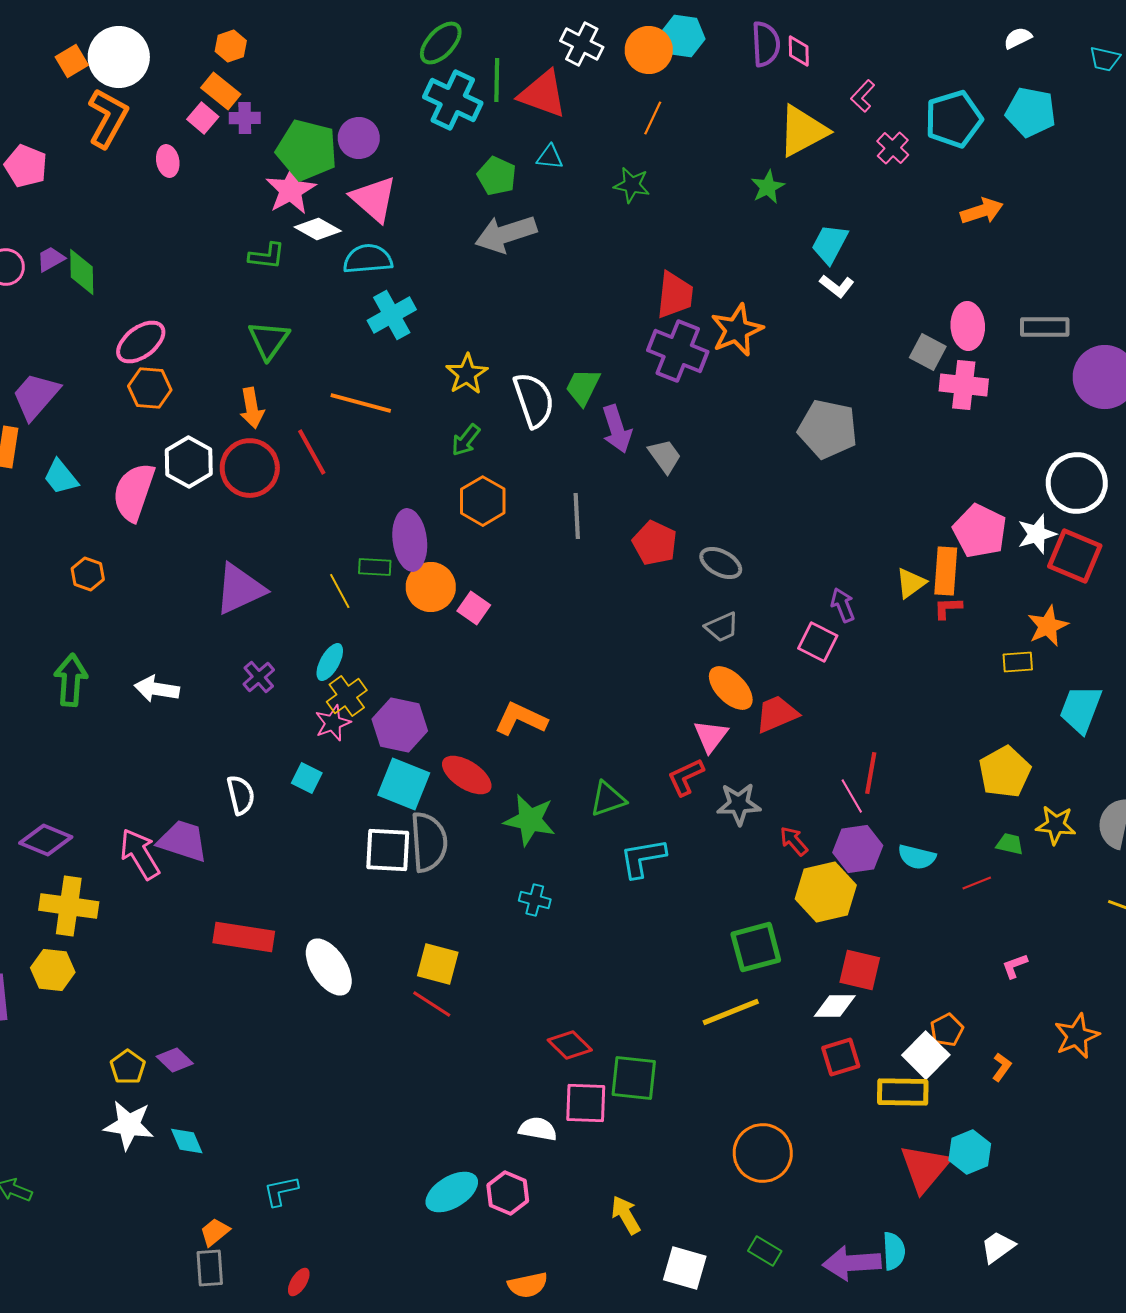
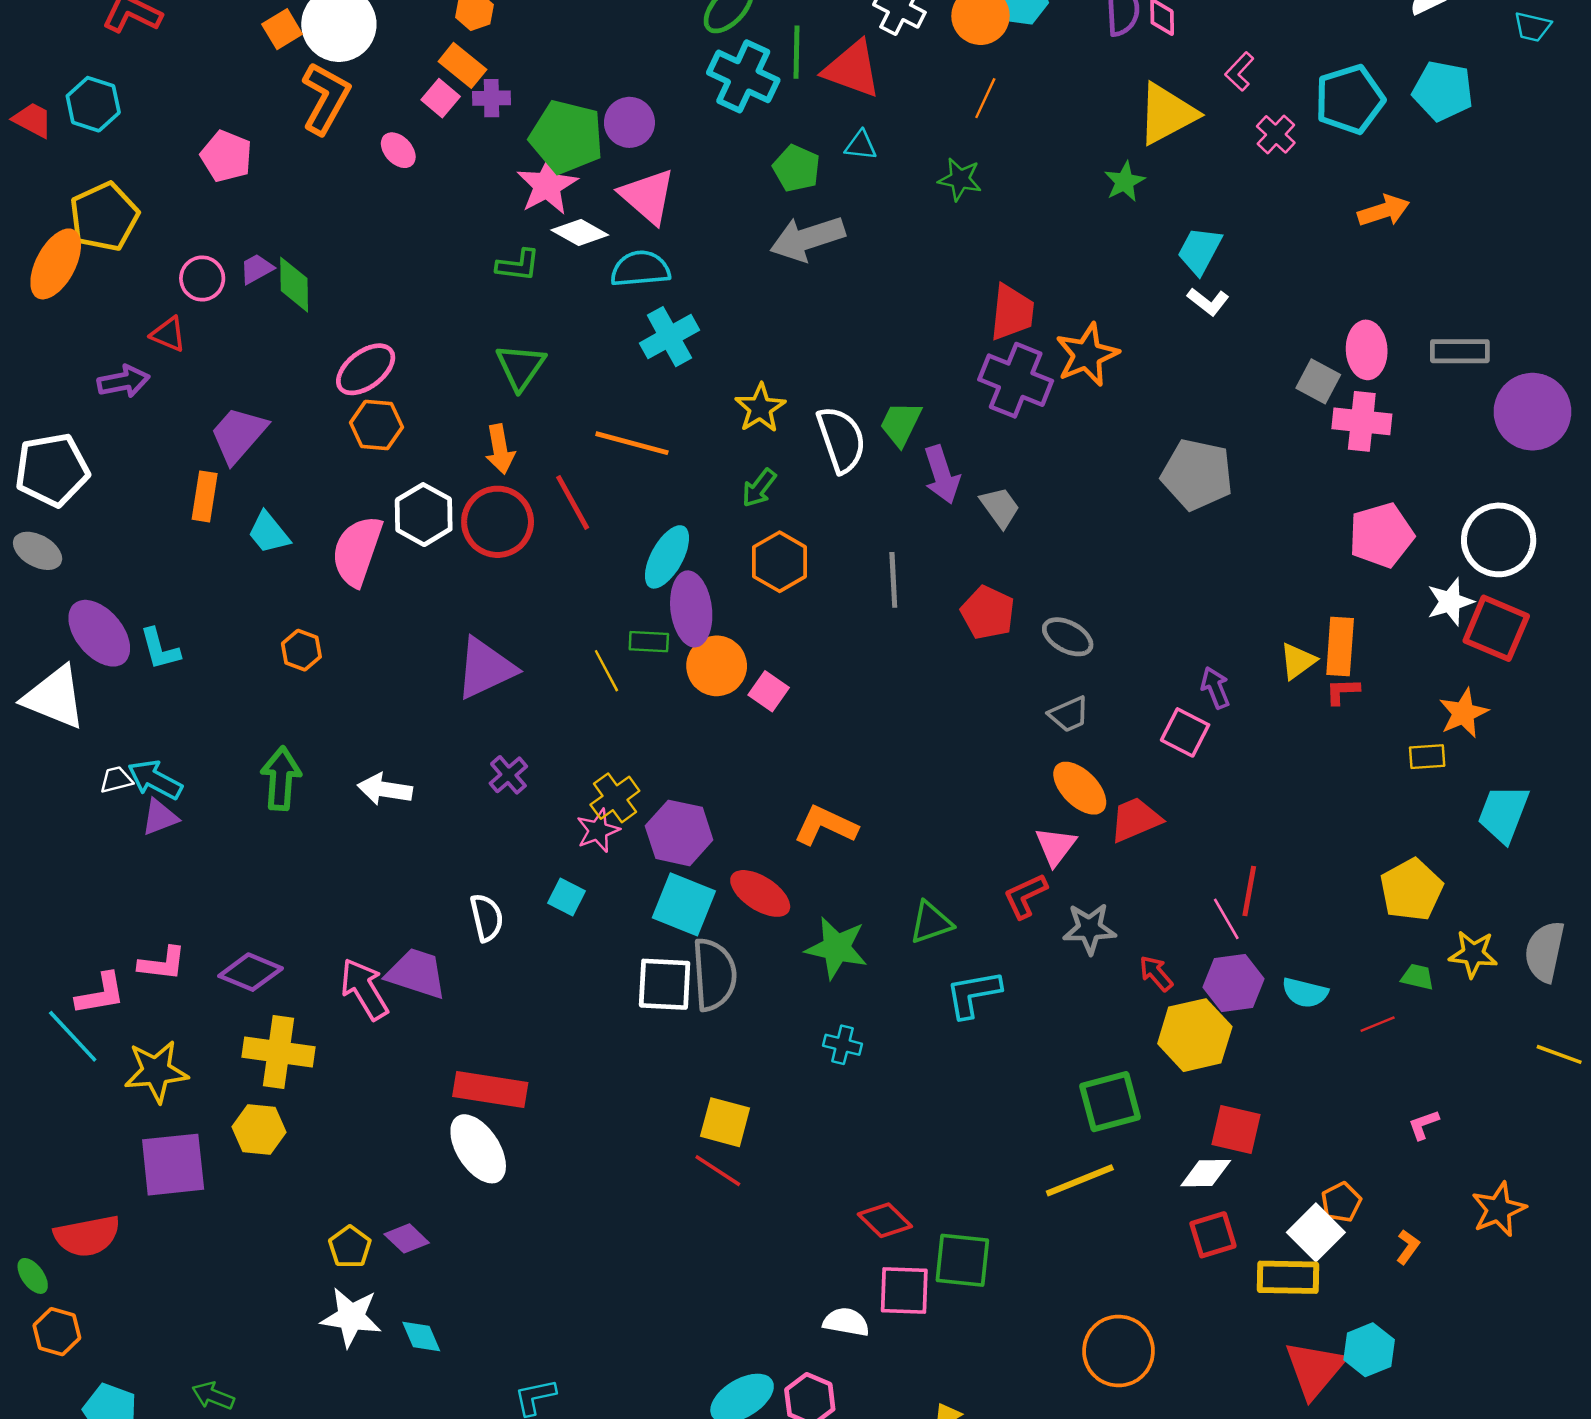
pink ellipse: (168, 161) -> (398, 150), turned -32
pink pentagon: (980, 531) -> (1381, 535), moved, turned 30
cyan ellipse: (330, 662) -> (667, 557), moved, size x1.4
white ellipse: (329, 967) -> (478, 1149), moved

